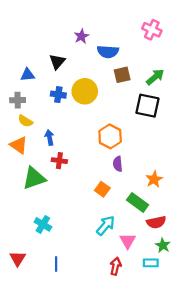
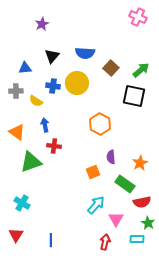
pink cross: (152, 30) -> (138, 17), moved
purple star: (81, 36) -> (42, 24), moved
blue semicircle: (108, 52) -> (85, 53), moved
brown square: (122, 75) -> (111, 68), turned -35
yellow semicircle: (25, 121) -> (36, 101), moved
purple semicircle: (118, 164) -> (111, 157), moved
orange square: (102, 189) -> (93, 172), turned 32
cyan cross: (43, 224) -> (22, 203), moved

